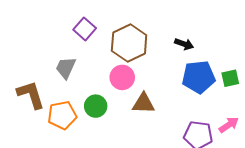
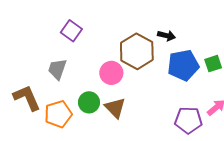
brown hexagon: (129, 43) -> (137, 51), moved
brown triangle: (144, 103) -> (115, 108), moved, turned 50

